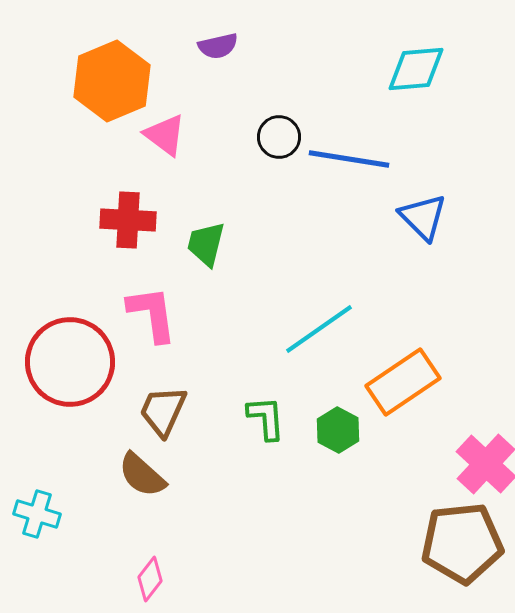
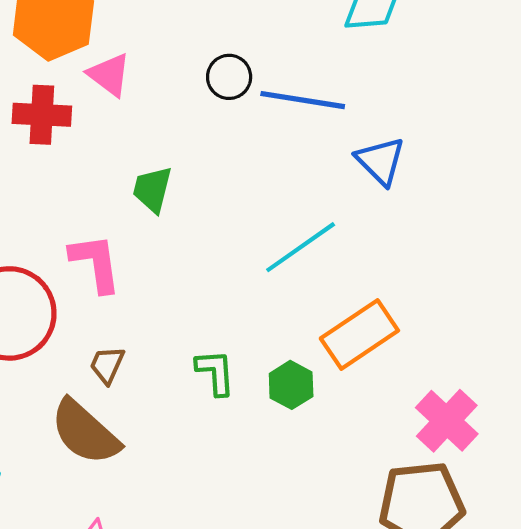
red cross: (128, 220) -> (42, 115), moved
cyan line: (319, 329) -> (301, 247), moved
brown trapezoid: (163, 411) -> (107, 365), size x0.7
brown semicircle: (142, 475) -> (85, 432), size x1.4

